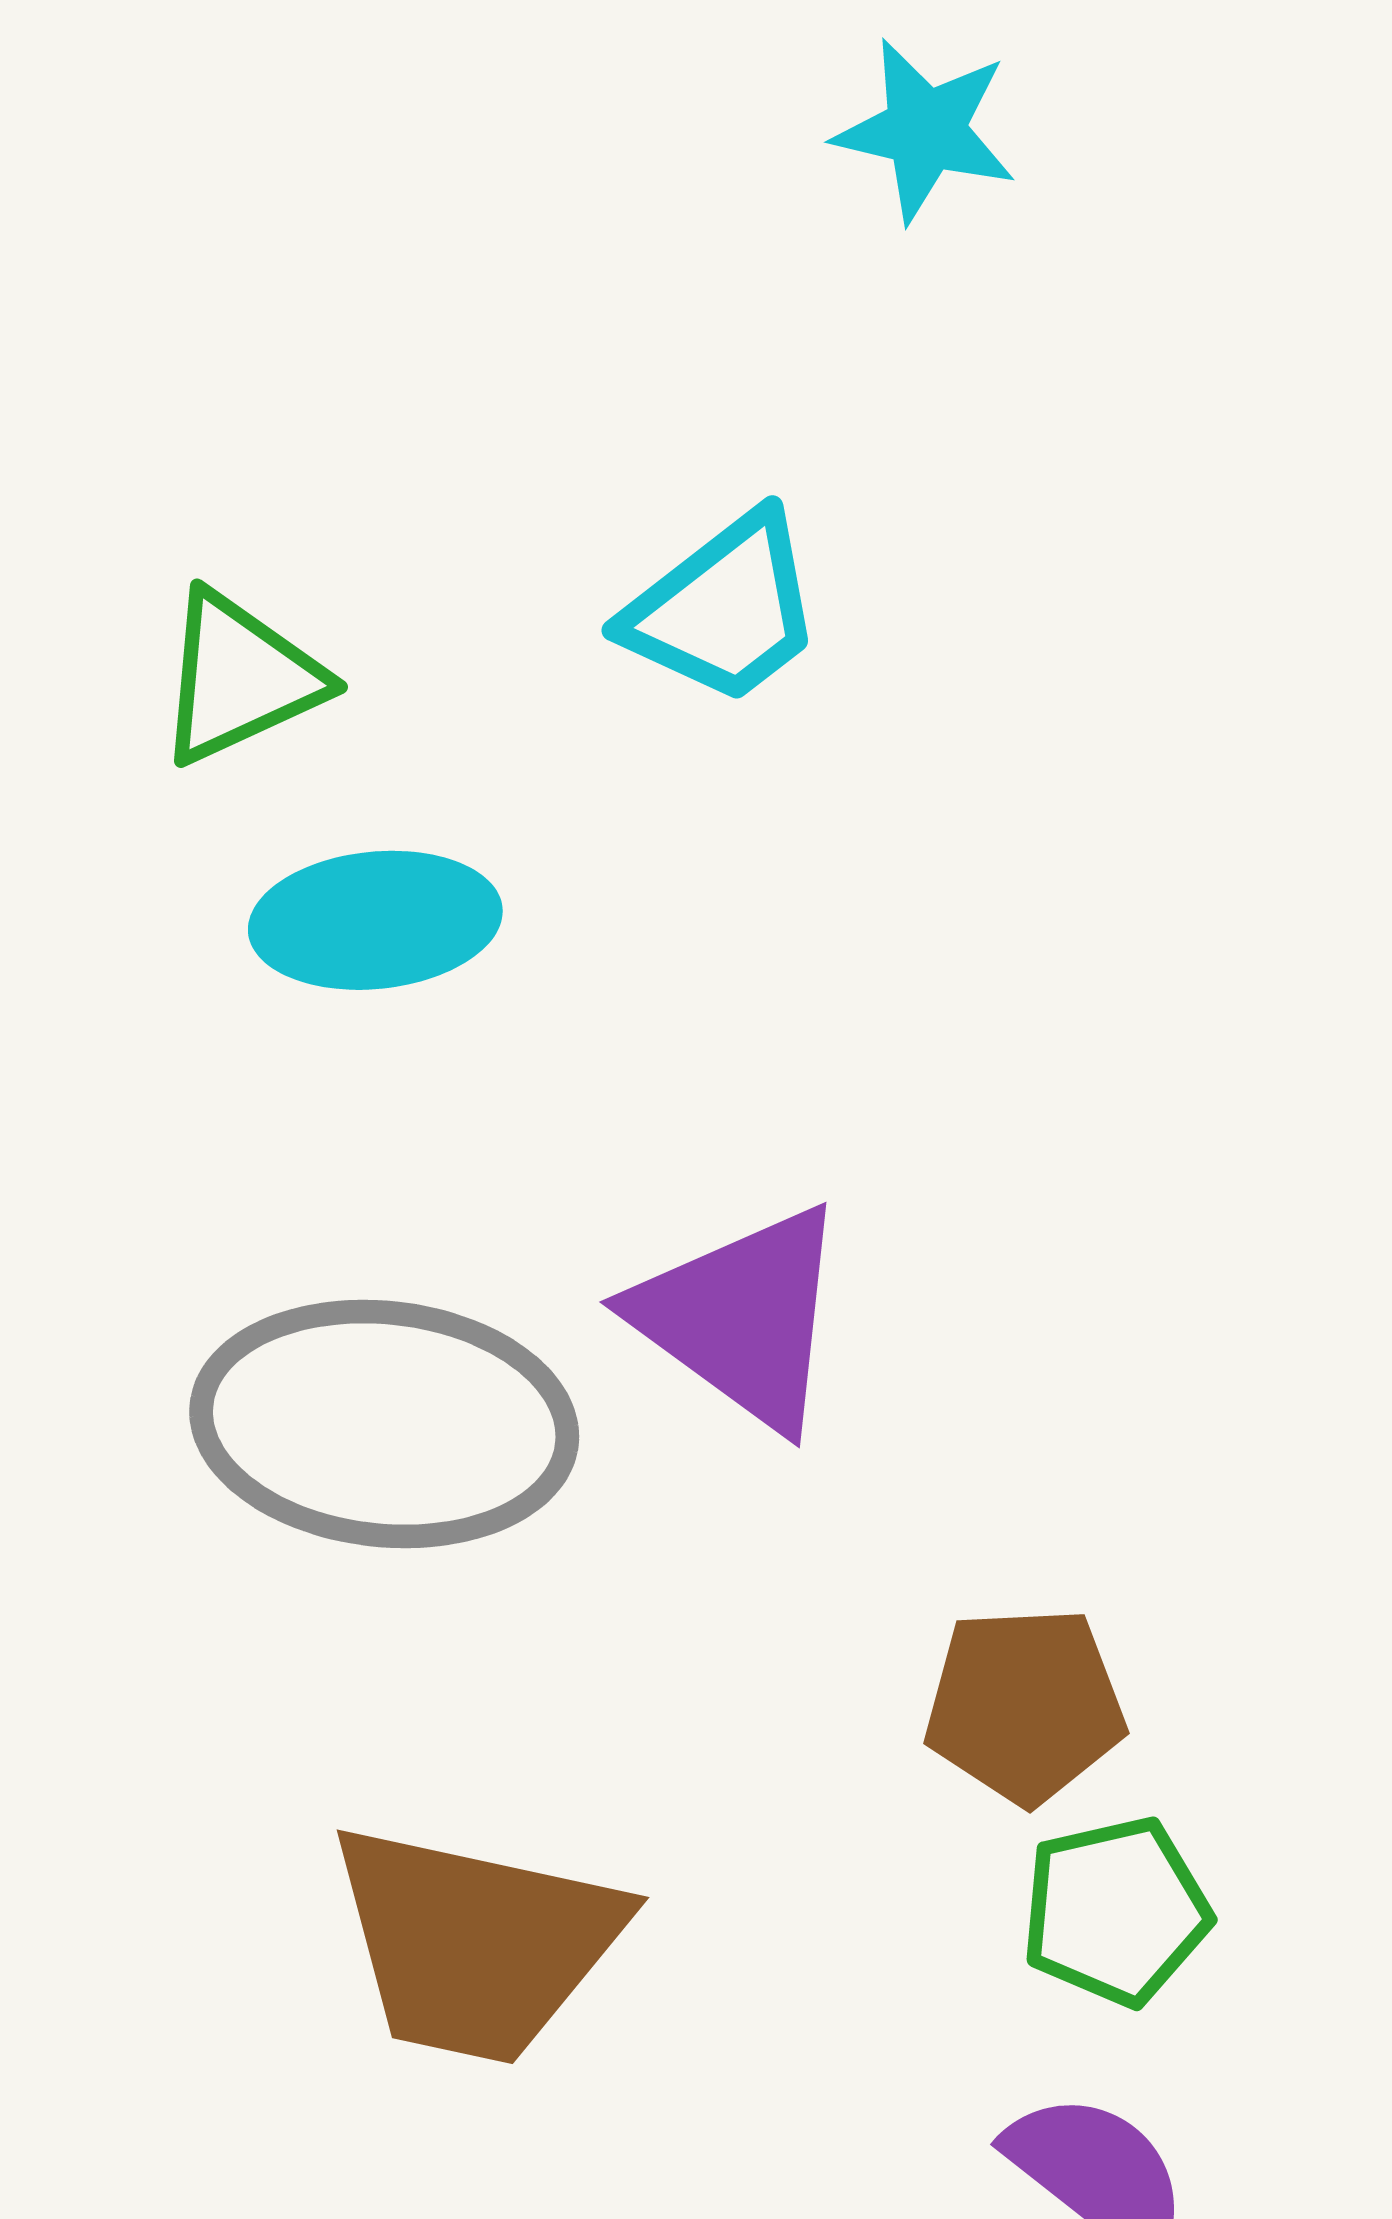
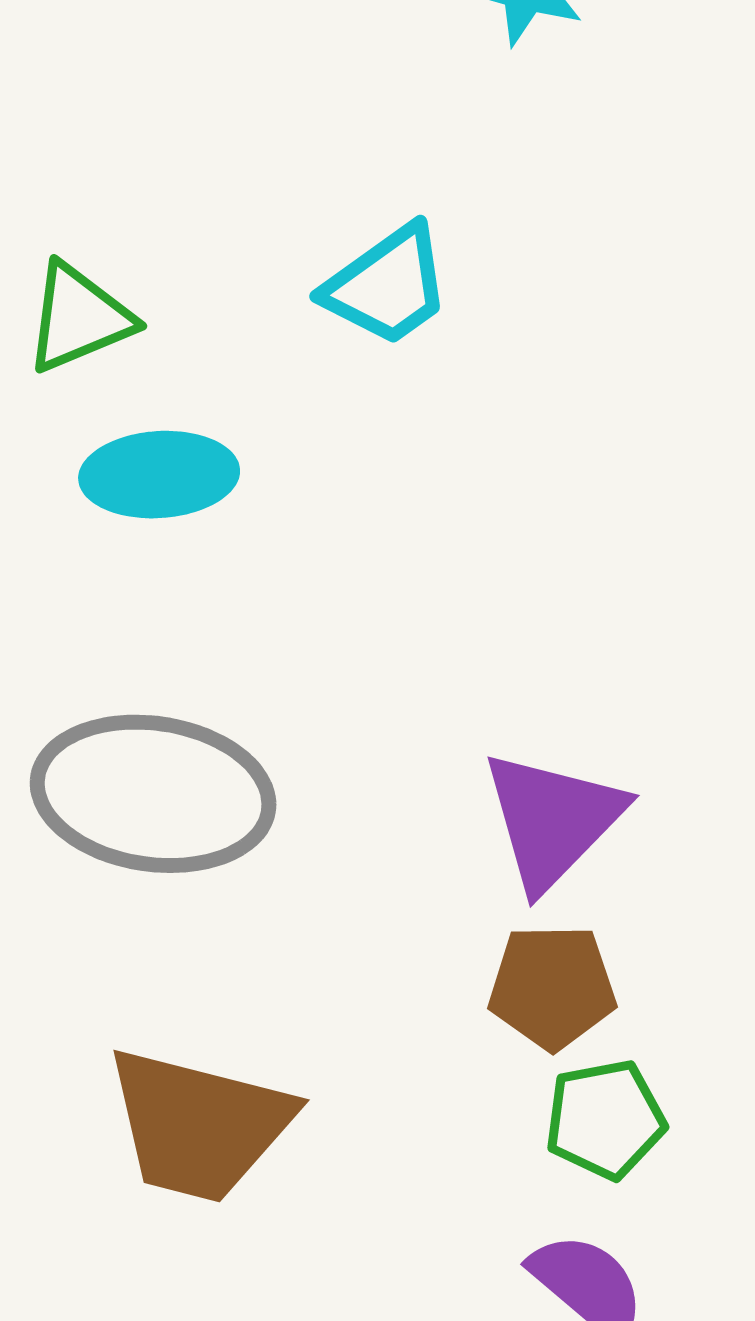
purple triangle: (742, 1317) -> (553, 820), moved, turned 36

